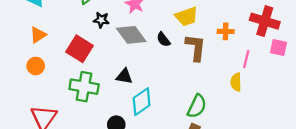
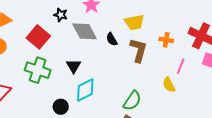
black triangle: (124, 76) -> (74, 66), turned 42
yellow semicircle: (236, 82) -> (169, 85), turned -35

